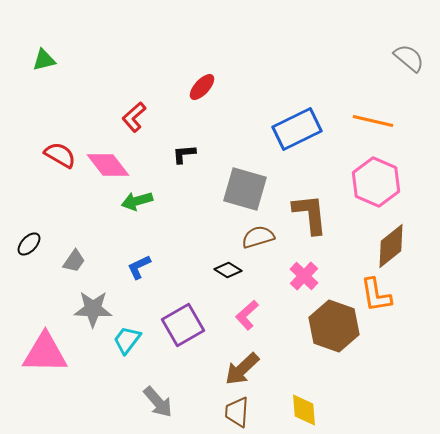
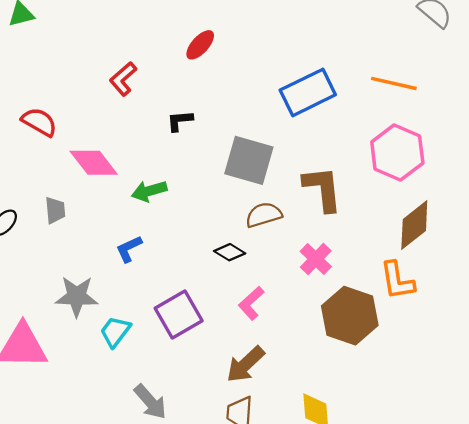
pink diamond: (108, 165) -> (94, 163), moved
green arrow: (137, 201) -> (149, 191), moved
gray trapezoid: (74, 261) -> (55, 210), moved, turned -40

